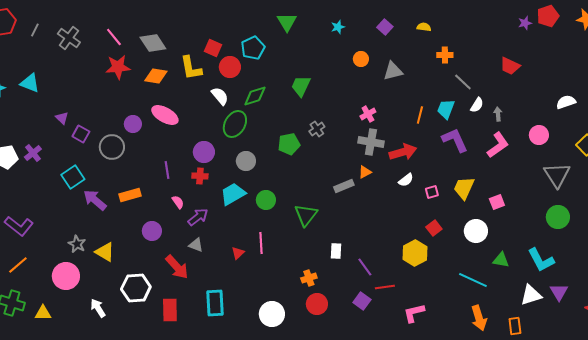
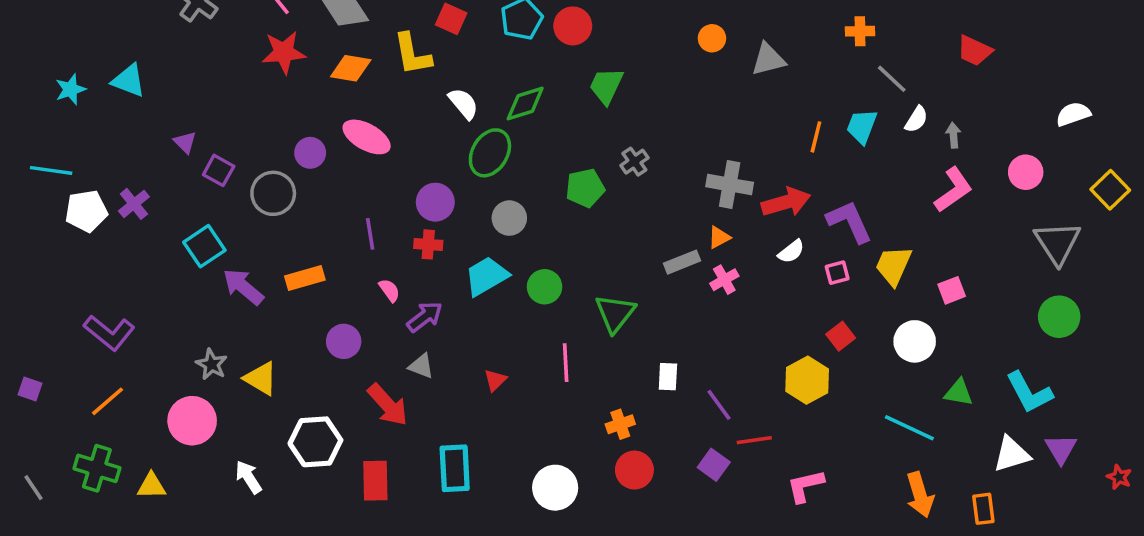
red circle: (230, 67) -> (573, 26), moved
pink cross: (368, 114) -> (724, 280), moved
purple L-shape: (455, 140) -> (849, 222), moved
pink line: (261, 243) -> (566, 363), moved

